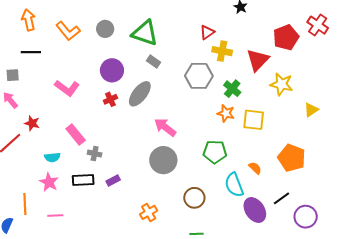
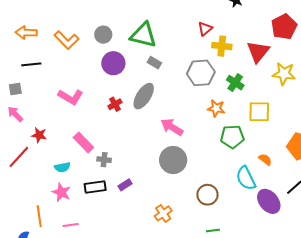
orange arrow: (29, 20) -> (26, 33), turned -70
purple circle: (112, 70) -> (113, 63), moved
orange star: (226, 113) -> (216, 108), moved
green pentagon: (215, 152) -> (232, 137), moved

